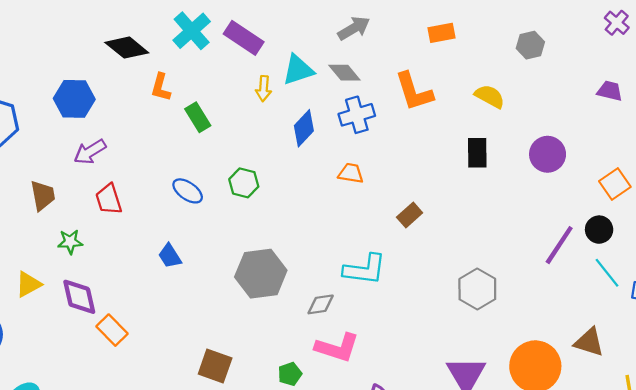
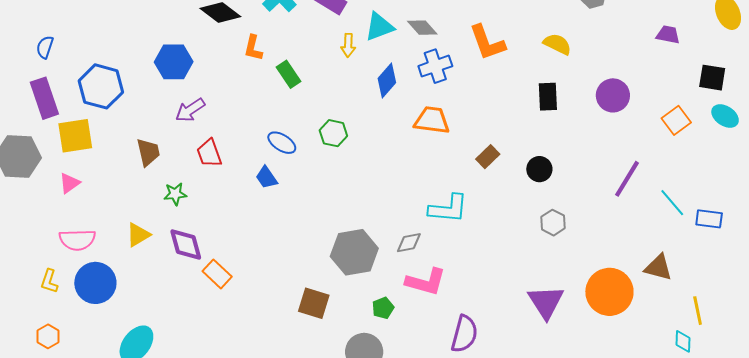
orange trapezoid: (351, 173) -> (432, 120), size x1.5
black circle: (599, 230) -> (539, 169), moved
blue trapezoid: (170, 256) -> (266, 177), moved
gray hexagon: (261, 274) -> (354, 252), moved
gray hexagon: (477, 289) -> (553, 223), size x0.7

